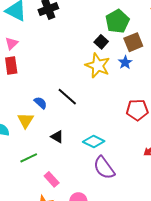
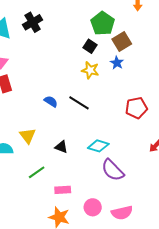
yellow star: (98, 66) -> (90, 70), size x0.7
black line: (67, 97) -> (79, 103), moved
blue semicircle: (40, 103) -> (51, 101), moved
pink rectangle: (52, 179) -> (63, 190), turned -42

